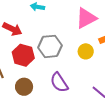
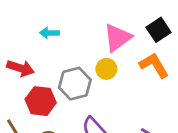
yellow circle: (86, 51) -> (106, 69), moved

